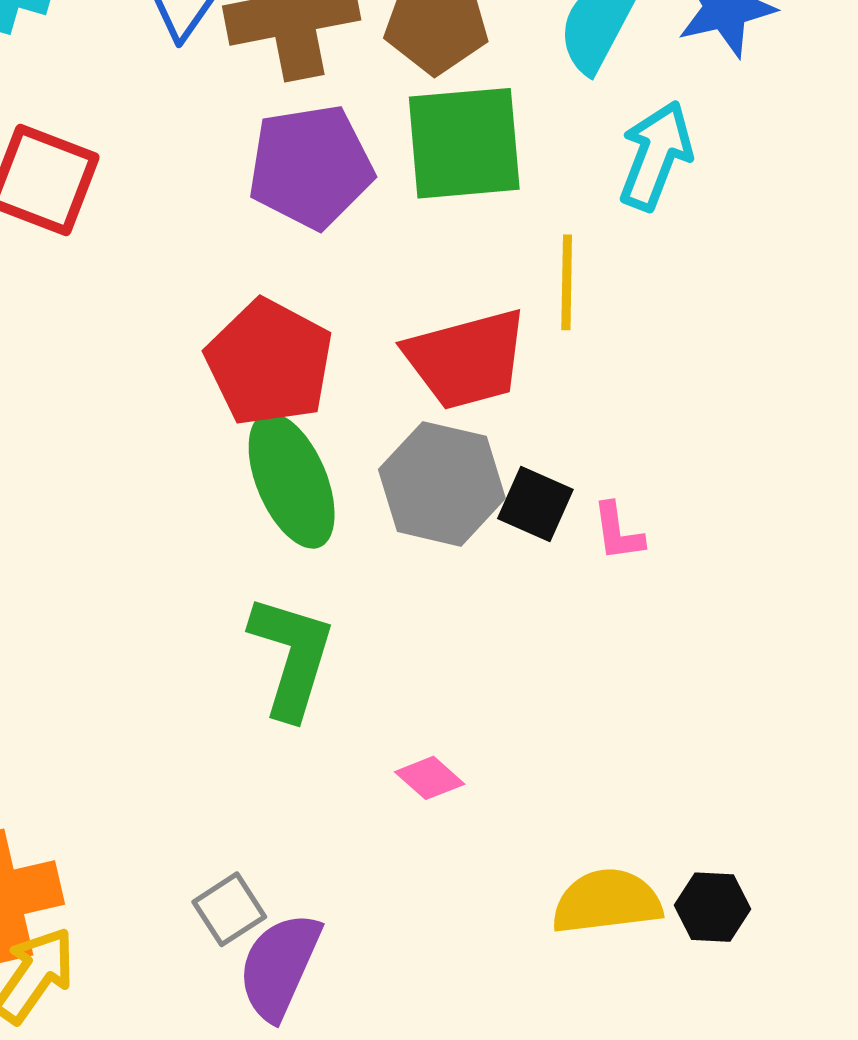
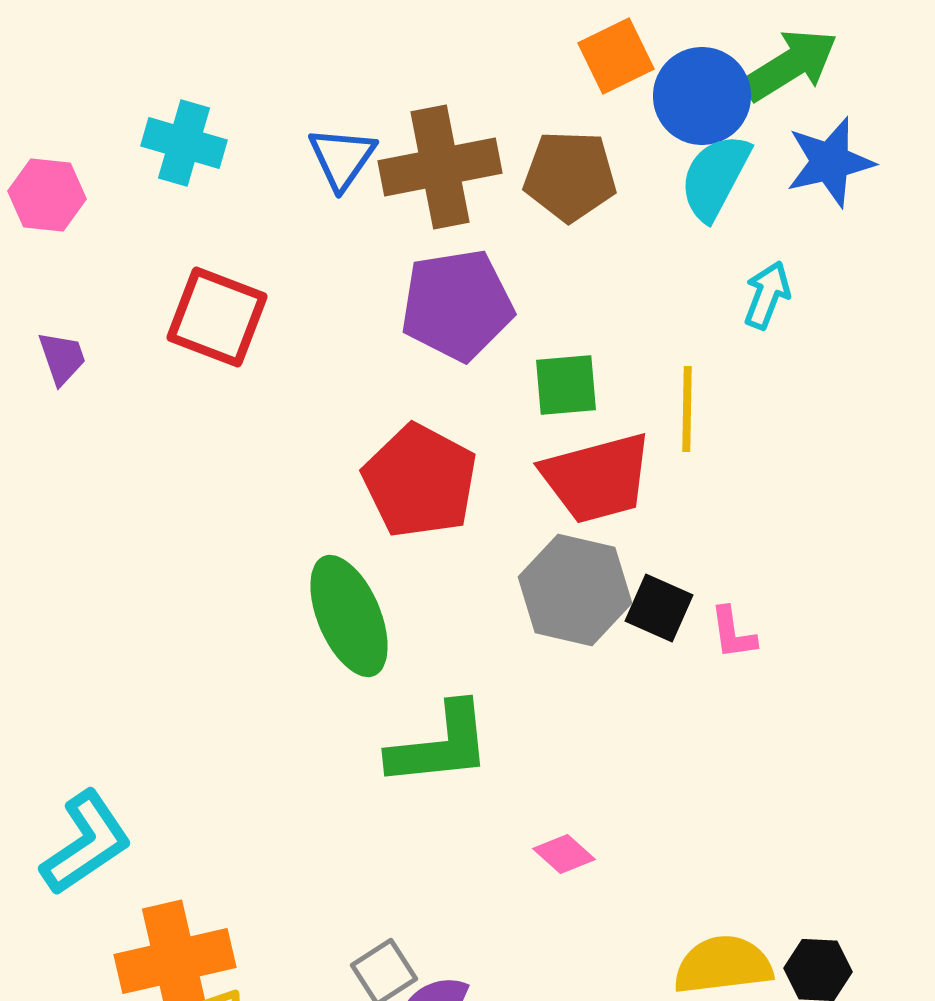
green square: (464, 143) -> (566, 385), moved, size x0.6
cyan arrow: (656, 155) -> (767, 295), size x0.7
green ellipse: (292, 481) -> (349, 616), moved
green L-shape: (292, 657) -> (440, 745), turned 67

